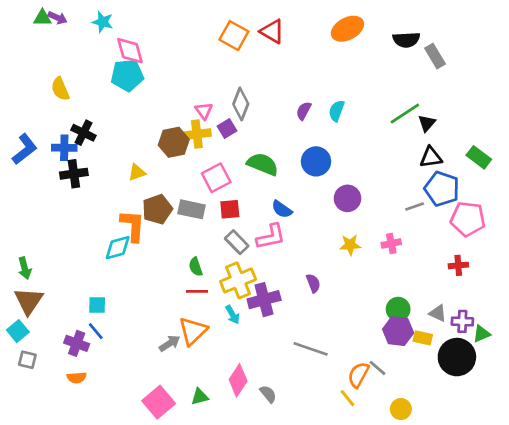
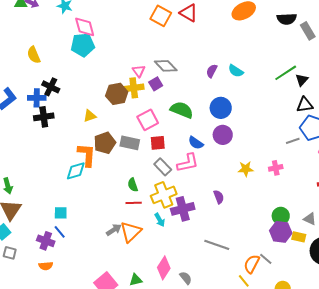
gray diamond: (241, 104) -> (166, 66), turned -65
cyan semicircle: (337, 111) -> (236, 71), turned -77
purple circle: (347, 198) -> (223, 135), moved
gray arrow: (170, 343) -> (114, 230), moved

